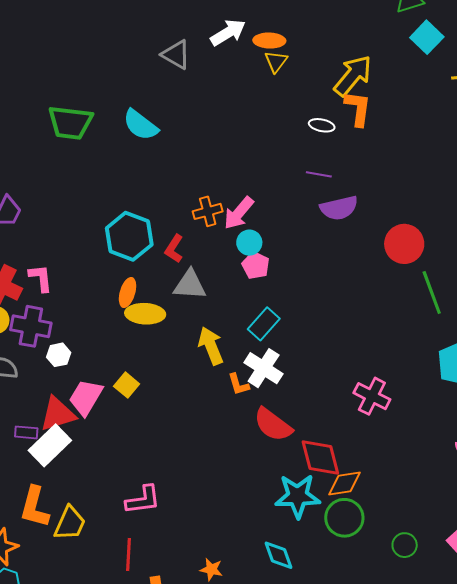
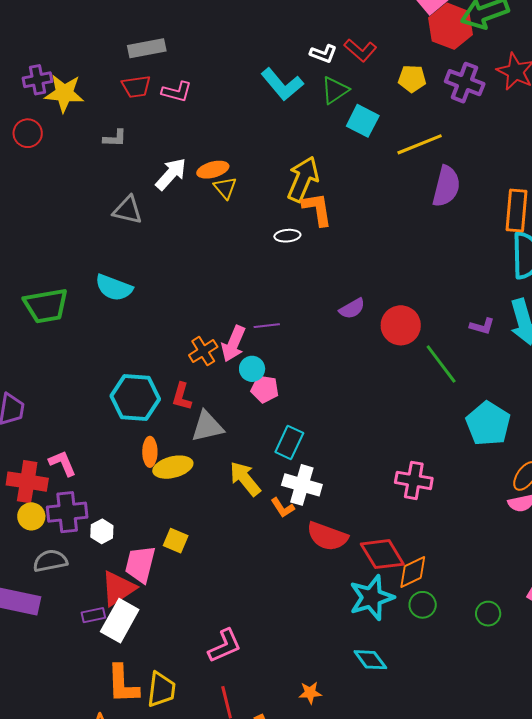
purple line: (319, 174) -> (267, 326), moved
purple semicircle: (339, 208) -> (352, 309), moved, size x0.7
green circle: (344, 518) -> (423, 605), size x0.7

